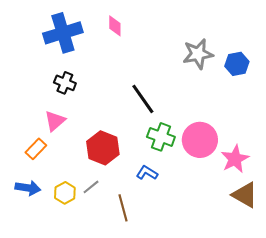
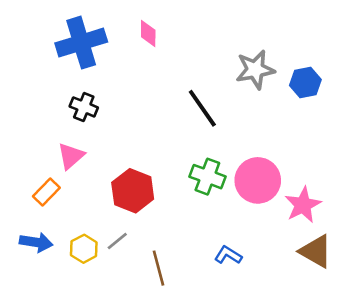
black line: (143, 99) -> (202, 108), moved
blue L-shape: (147, 173) -> (228, 255), moved

